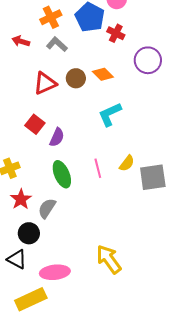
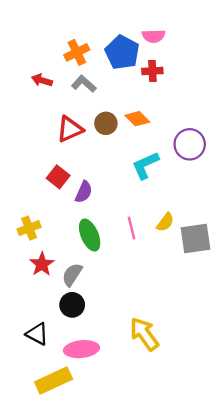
red cross: (116, 33) -> (152, 71), turned -30
purple circle: (148, 60) -> (190, 144), moved
black circle: (29, 233) -> (72, 305), moved

